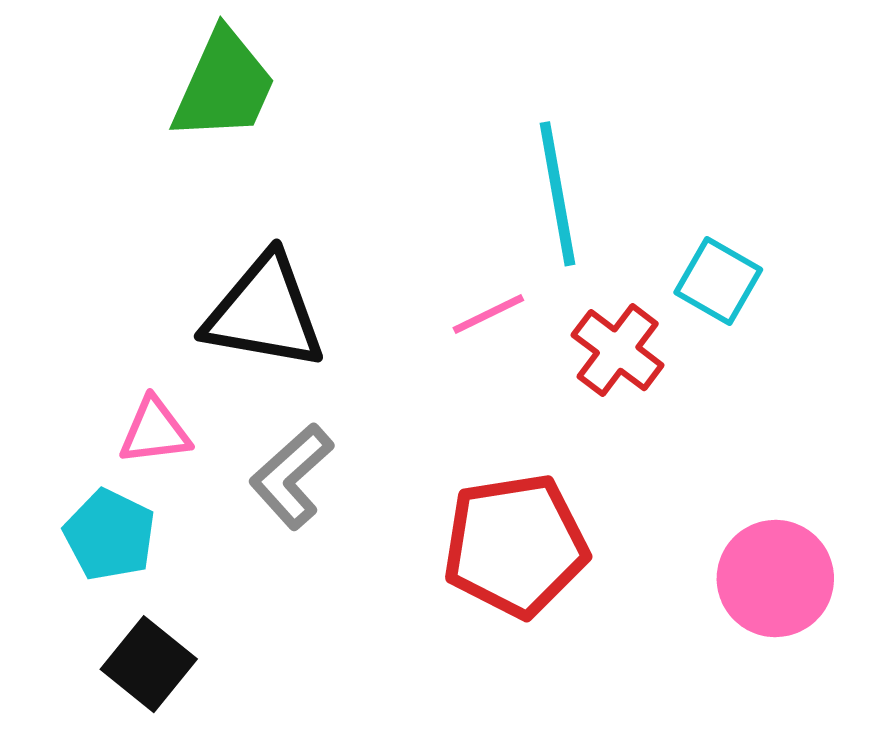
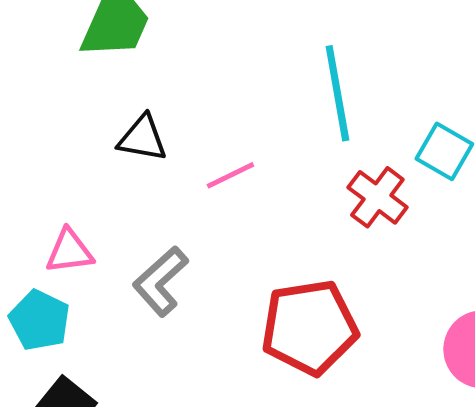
black triangle: (264, 313) -> (142, 138), moved, size x0.6
pink line: (488, 314) -> (230, 175), moved

